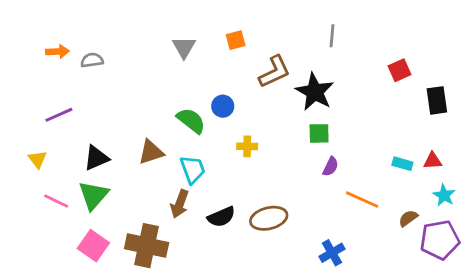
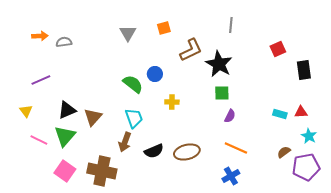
brown triangle: (151, 152) -> (93, 117), moved, turned -30
orange line: (362, 200) -> (236, 148), moved

